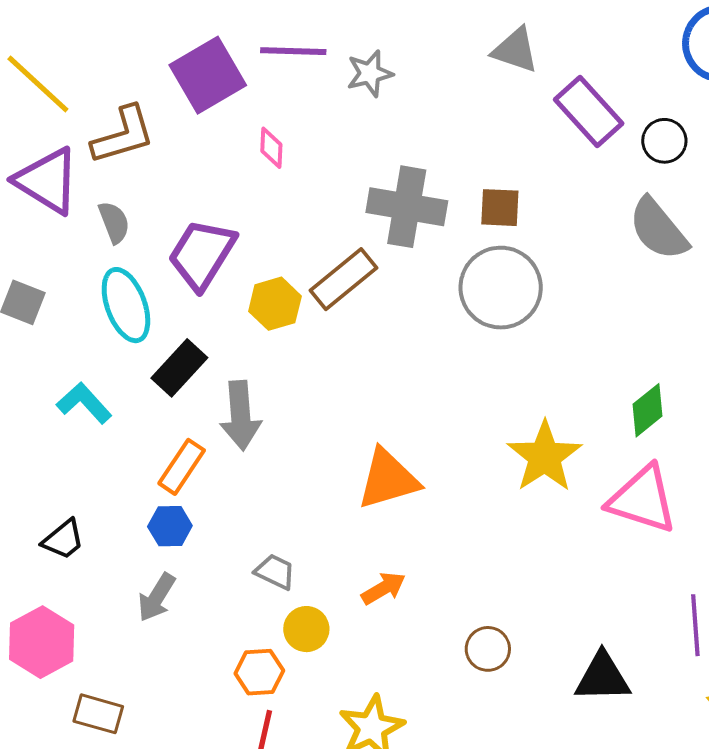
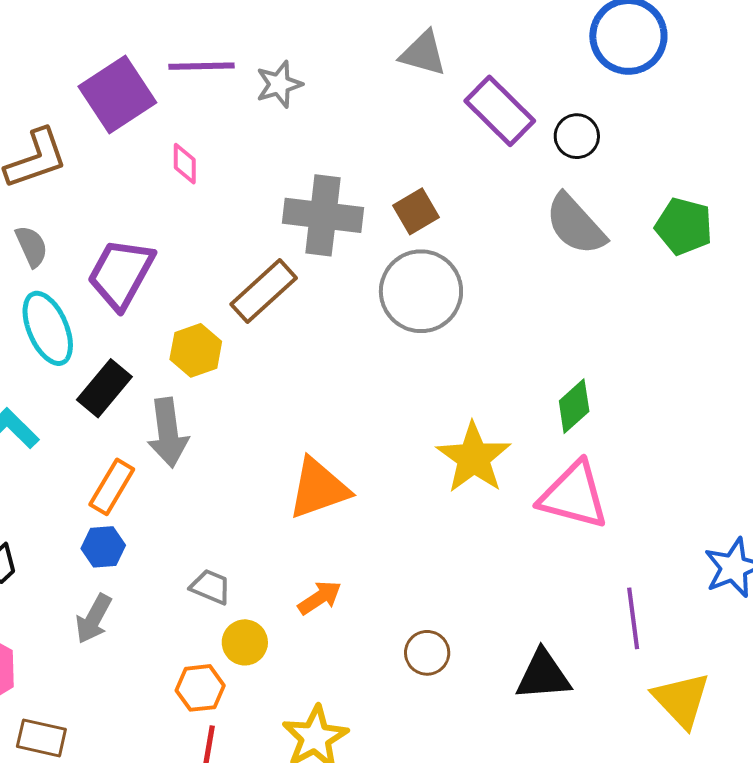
brown square: (500, 208) -> (416, 211), turned -30
yellow hexagon: (275, 304) -> (196, 350), moved

